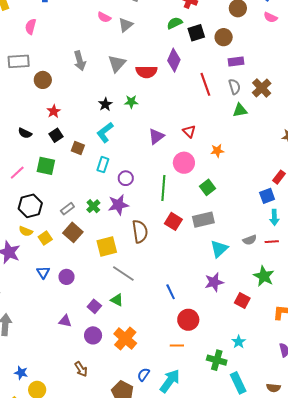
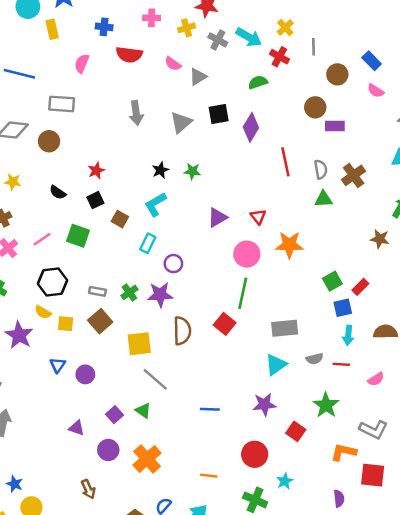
black square: (196, 33) -> (219, 114), moved
purple rectangle: (236, 61) -> (335, 126), moved
red semicircle: (146, 72) -> (129, 55), moved
brown circle: (43, 80) -> (49, 141), moved
orange star: (217, 151) -> (289, 245), size x1.6
green square: (207, 187) -> (332, 281), moved
green line: (163, 188) -> (243, 293), moved
gray rectangle: (67, 209) -> (97, 291), turned 40
gray rectangle: (203, 220) -> (285, 328), moved
yellow square: (45, 238) -> (66, 324), turned 32
blue line: (171, 292) -> (210, 409), turned -70
red circle: (188, 320) -> (255, 454), moved

